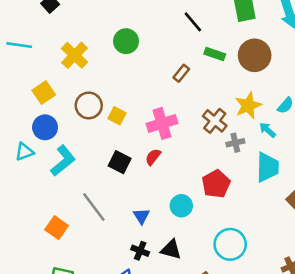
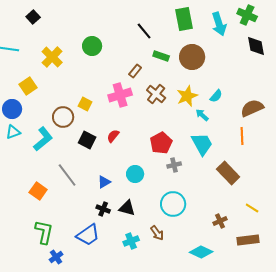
brown circle: (89, 105) -> (63, 117), moved
brown cross: (215, 121) -> (156, 94), moved
pink cross: (162, 123) -> (120, 95), moved
blue circle: (45, 127) -> (12, 109), moved
gray cross: (235, 143) -> (174, 165), moved
cyan trapezoid: (267, 167) -> (202, 144), turned -30
red pentagon: (216, 184) -> (161, 143), moved
blue triangle: (141, 216) -> (104, 182), turned 32

